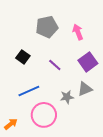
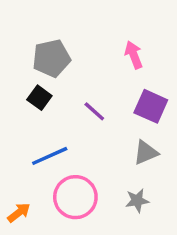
gray pentagon: (47, 27) -> (51, 58), moved
purple square: (88, 62) -> (151, 106), turned -30
gray star: (67, 97) -> (137, 201), moved

